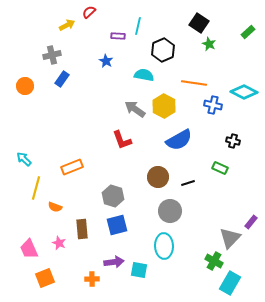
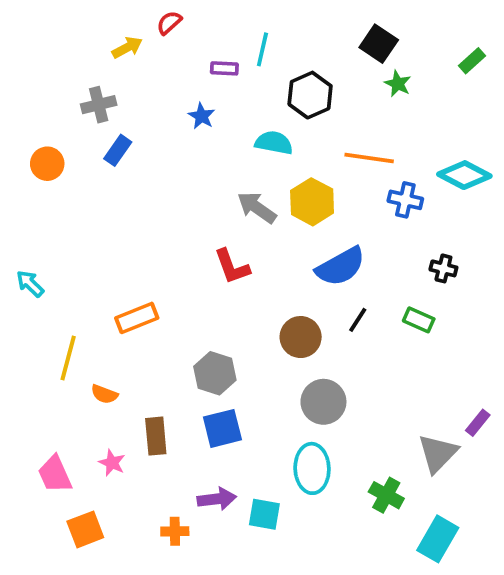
cyan arrow: (24, 159) -> (30, 284), moved
black line: (188, 183) -> (358, 320), moved, turned -40
green cross: (214, 261) -> (386, 495), moved

